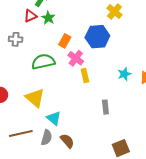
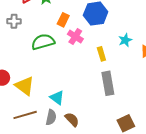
cyan star: (124, 74) -> (125, 40), moved
yellow rectangle: (85, 75) -> (101, 54), moved
yellow triangle: (35, 98) -> (25, 86), moved
gray rectangle: (105, 107) -> (108, 83), size x1.6

